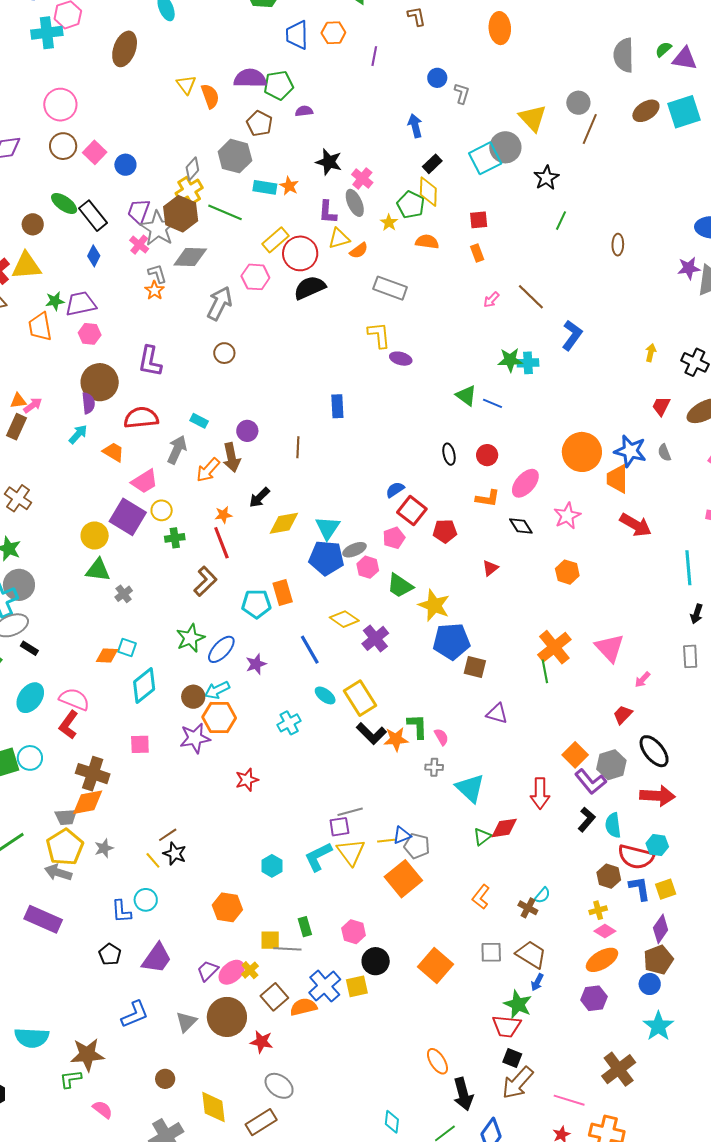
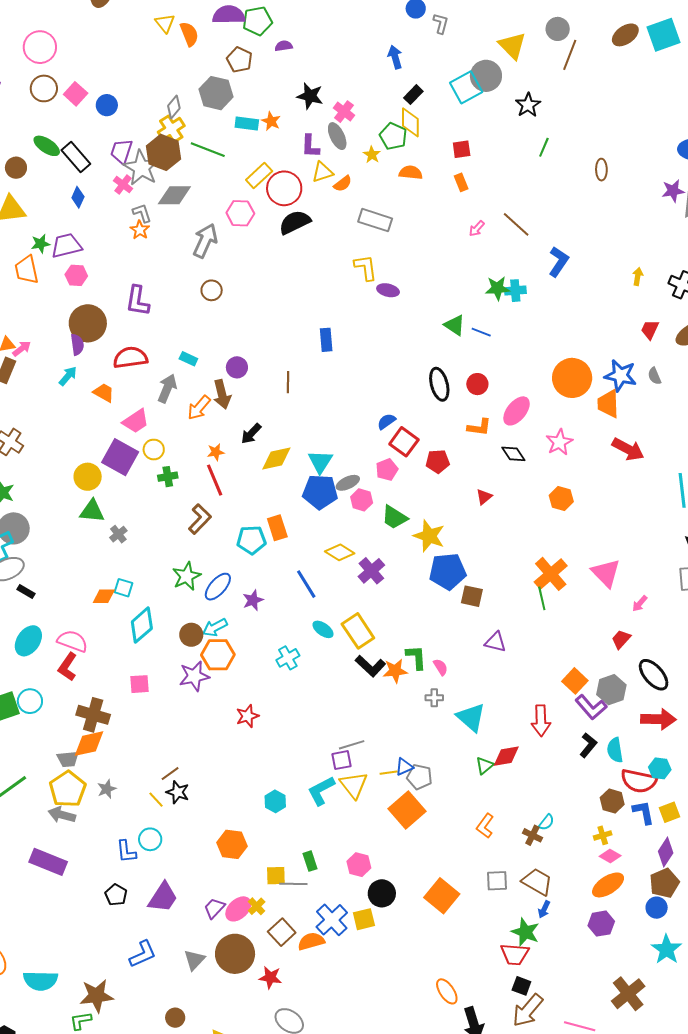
black ellipse: (449, 454) -> (439, 384), size x1.5

